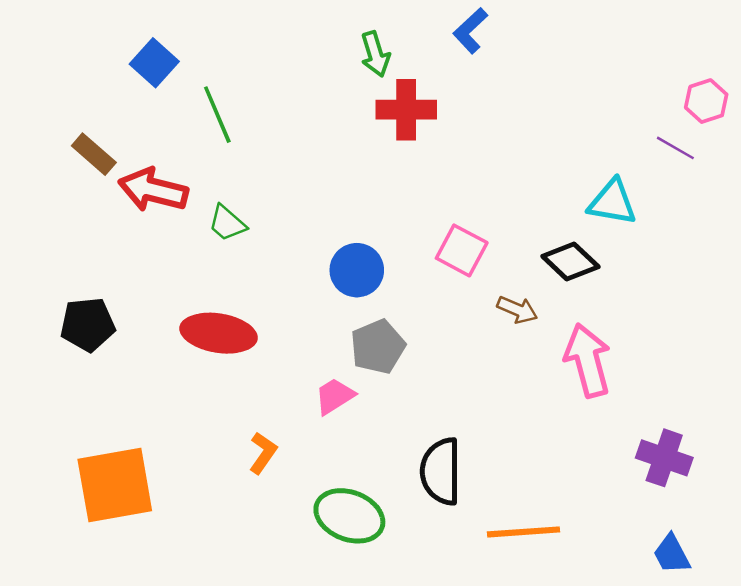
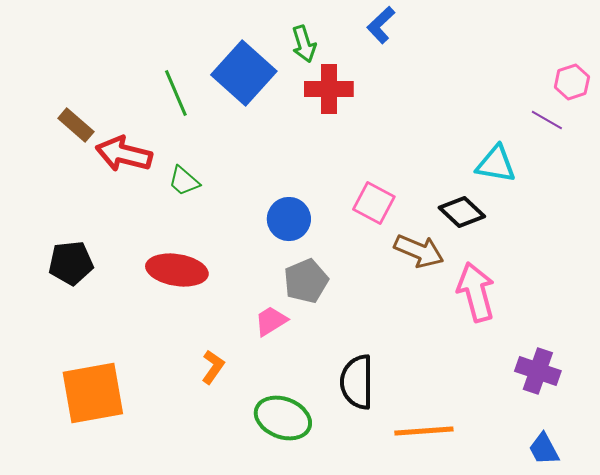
blue square: (154, 63) -> (244, 73), moved, size x1.6
brown arrow: (517, 310) -> (419, 251), size x1.5

